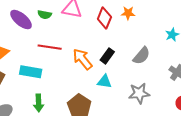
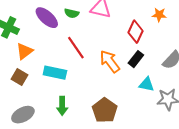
red diamond: (104, 18) -> (135, 32), moved
red line: (50, 47) -> (76, 48), turned 45
cyan triangle: (104, 82) -> (147, 84), moved

